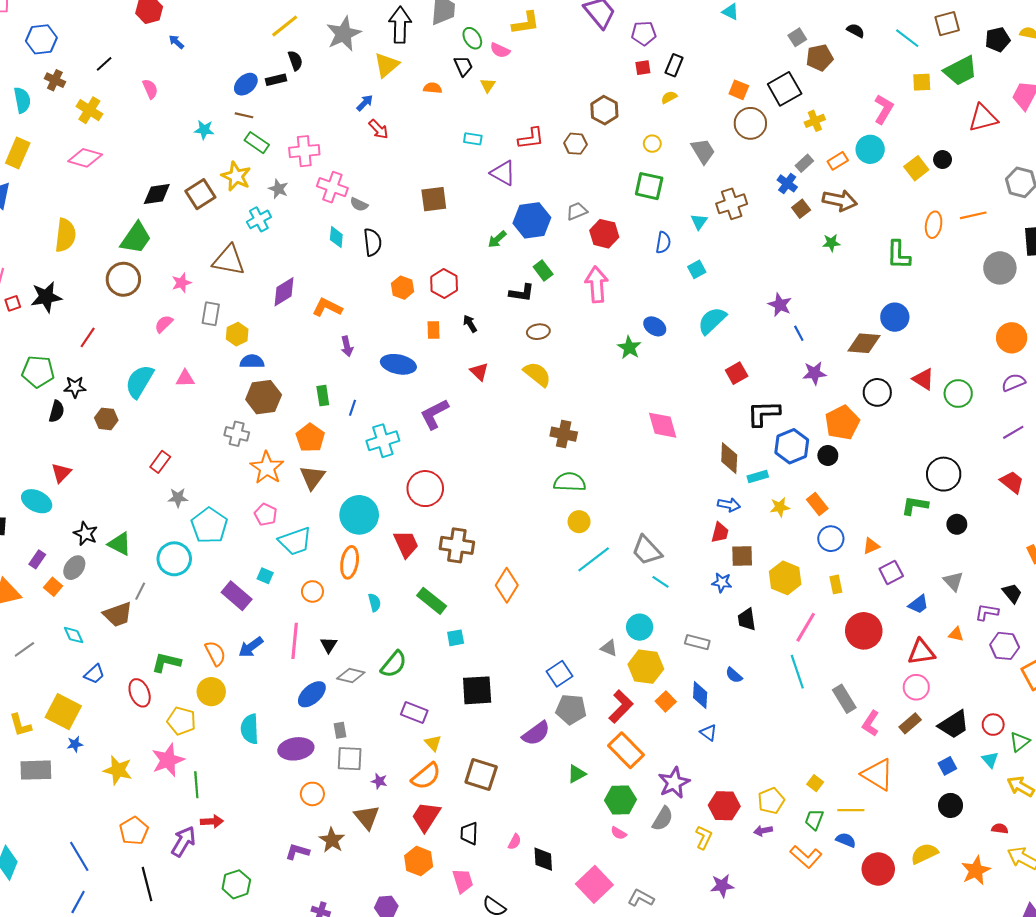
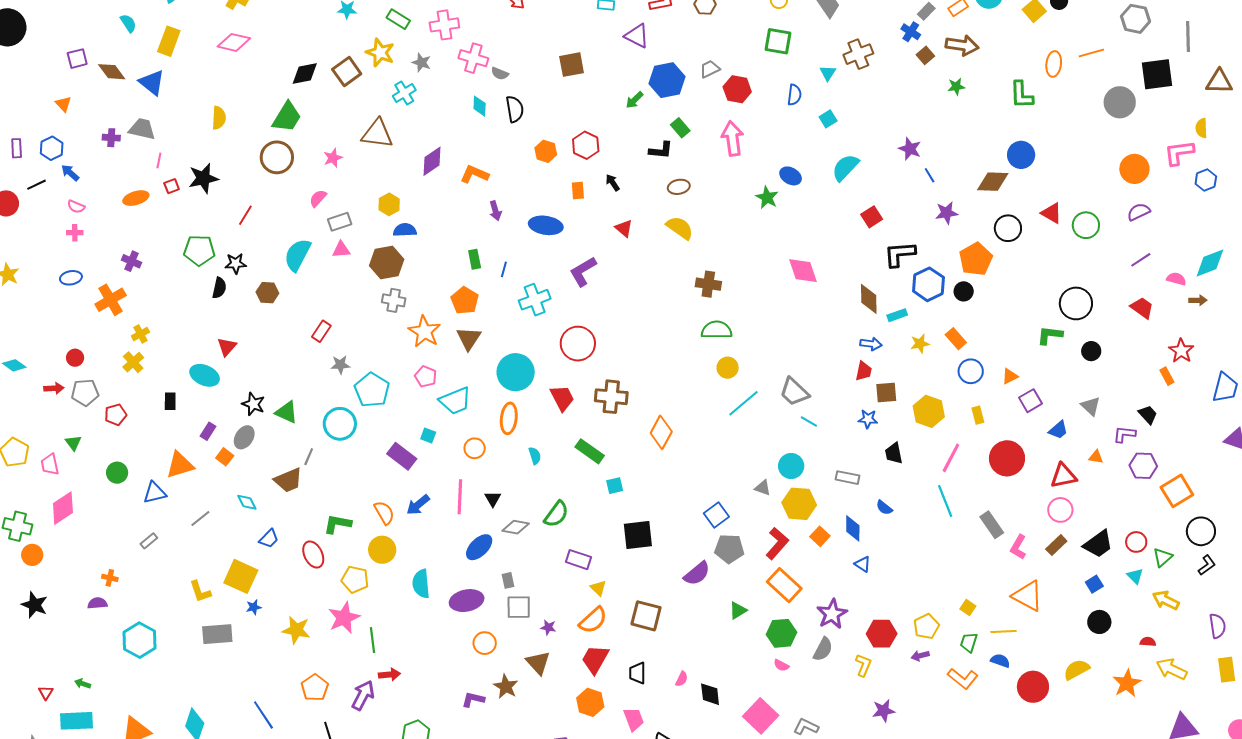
yellow semicircle: (65, 235) -> (219, 118), size x0.7
gray rectangle: (211, 314) -> (340, 222), moved, turned 65
brown hexagon: (264, 397) -> (387, 263), moved

